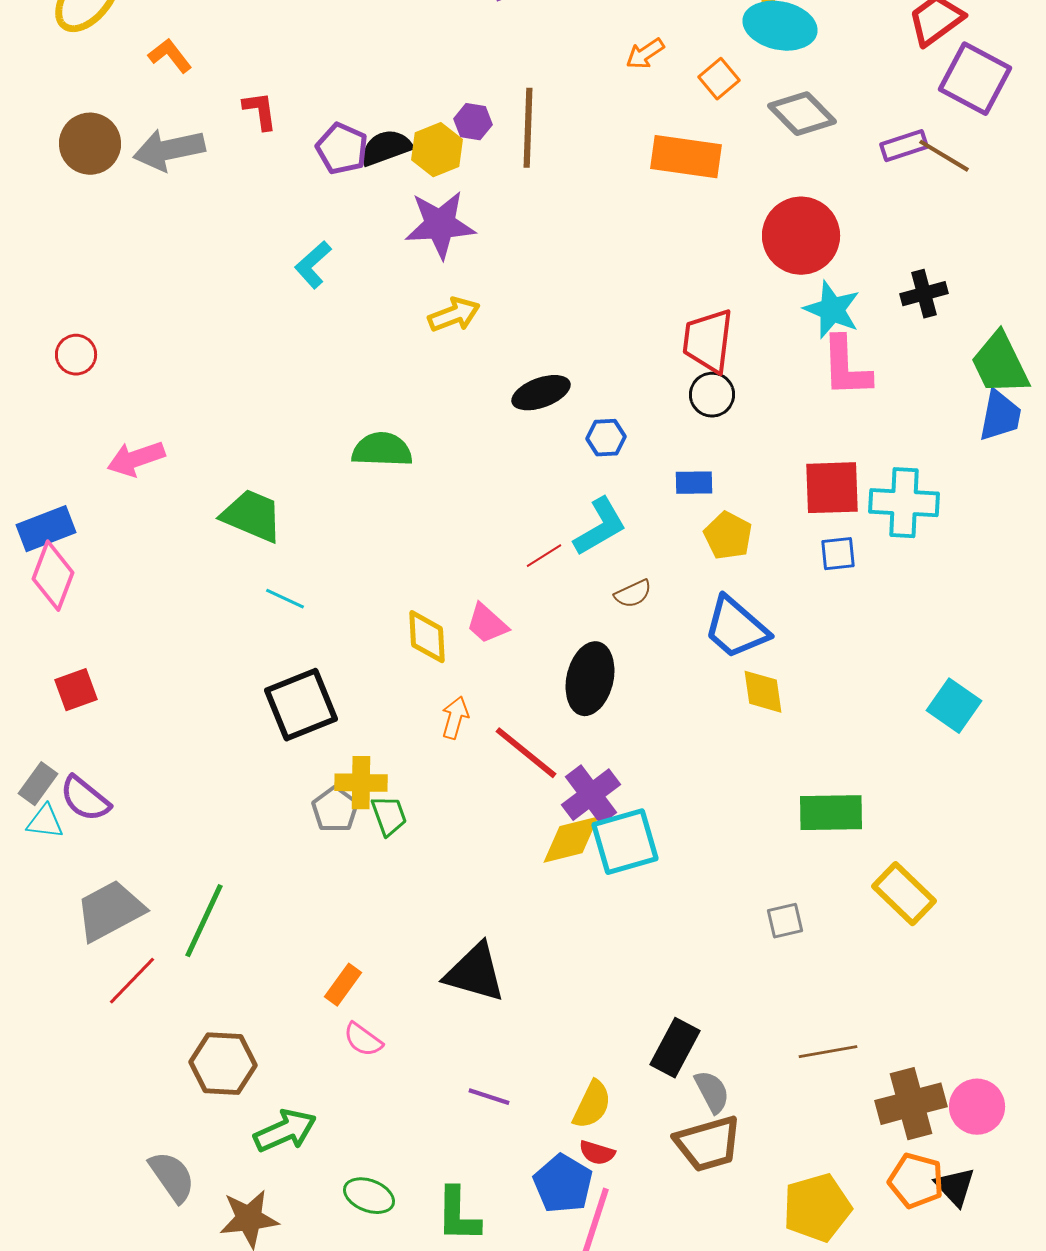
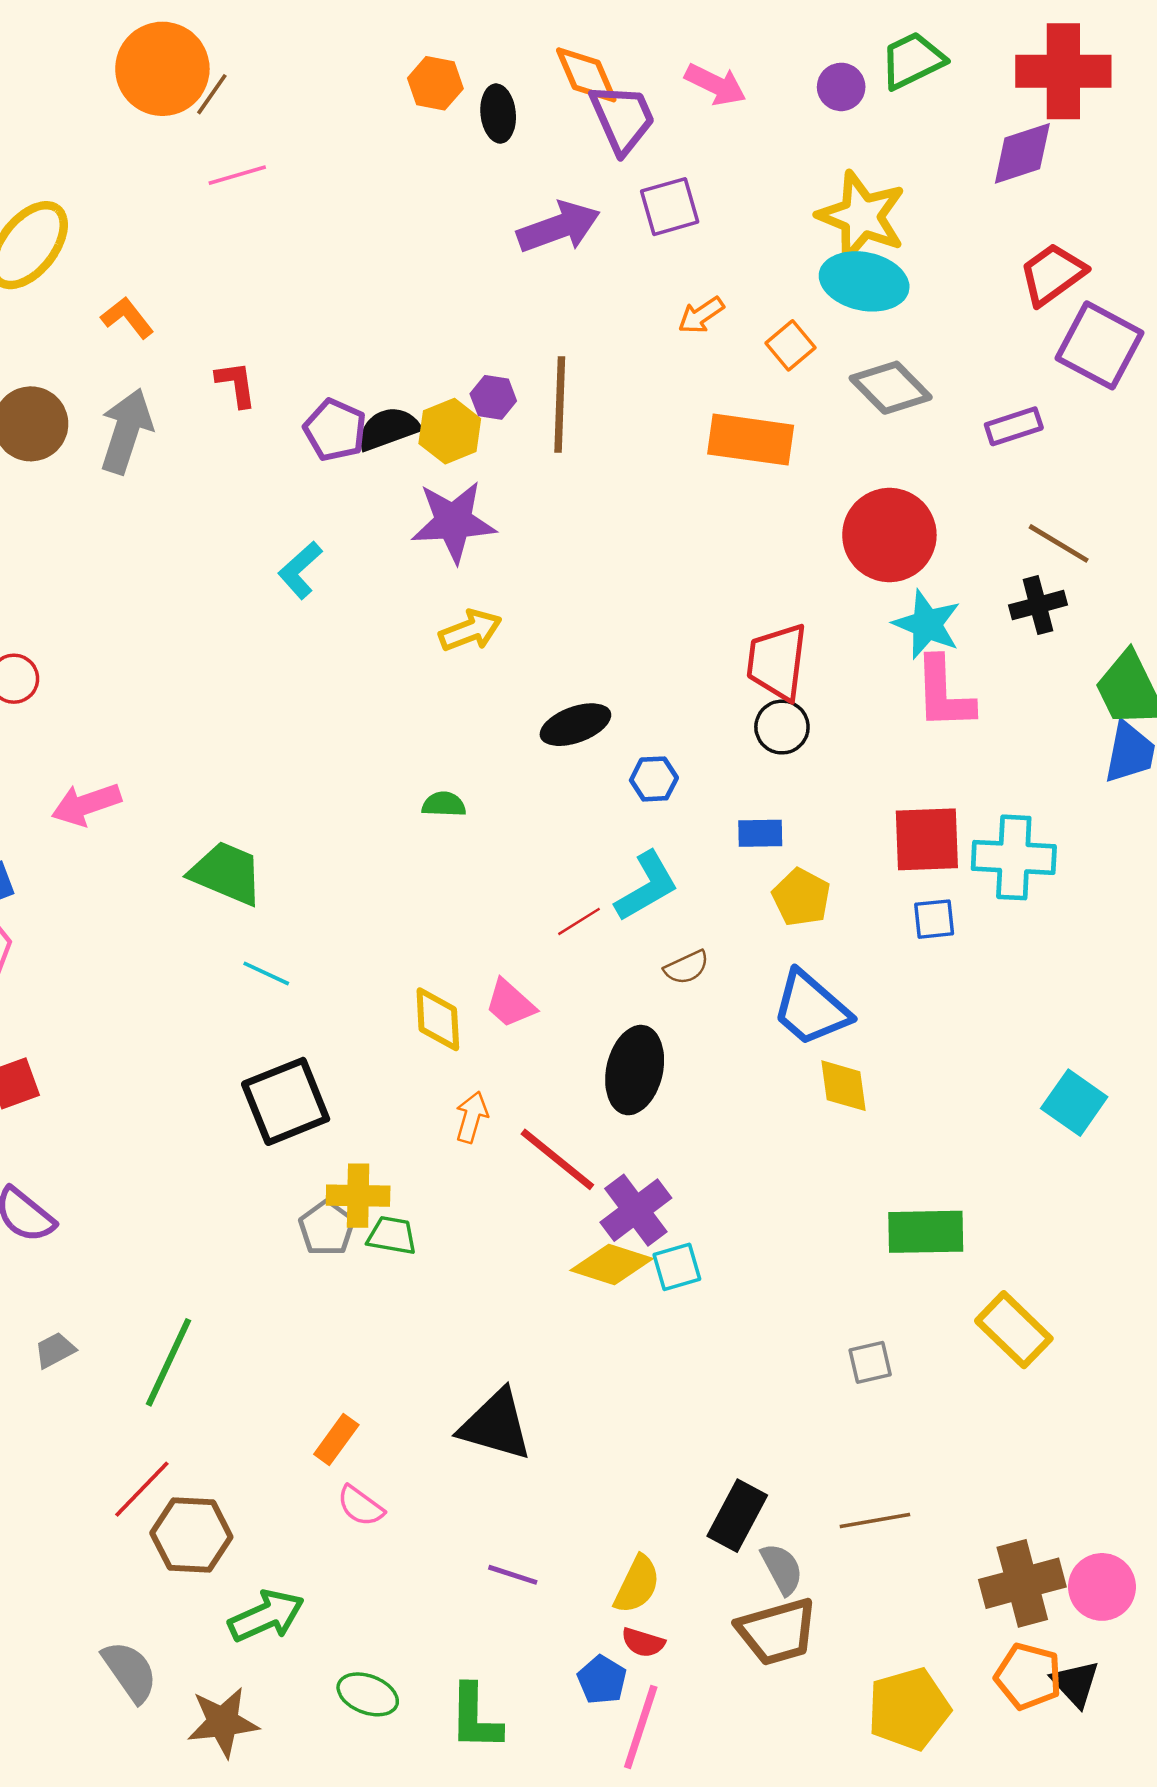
gray arrow: (169, 150) -> (126, 431), turned 120
brown line: (944, 156) -> (1059, 543), moved
green semicircle: (382, 450) -> (444, 804), moved, size x0.6
green trapezoid: (389, 816) -> (392, 1235), turned -60
yellow diamond: (571, 840) -> (612, 1264), turned 32
cyan square: (625, 842) -> (677, 1267), size x0.6
gray trapezoid: (110, 911) -> (55, 1350), size x0.5
red line: (132, 981) -> (142, 1489), moved
brown line: (828, 1052) -> (875, 1520), moved
blue pentagon: (563, 1184) -> (602, 1680), size x0.7

